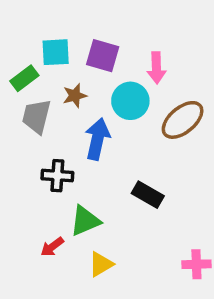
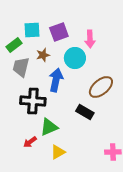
purple square: (103, 56) -> (59, 32), turned -36
brown ellipse: (183, 120) -> (101, 87), moved
black cross: (57, 176) -> (33, 101), size x1.4

